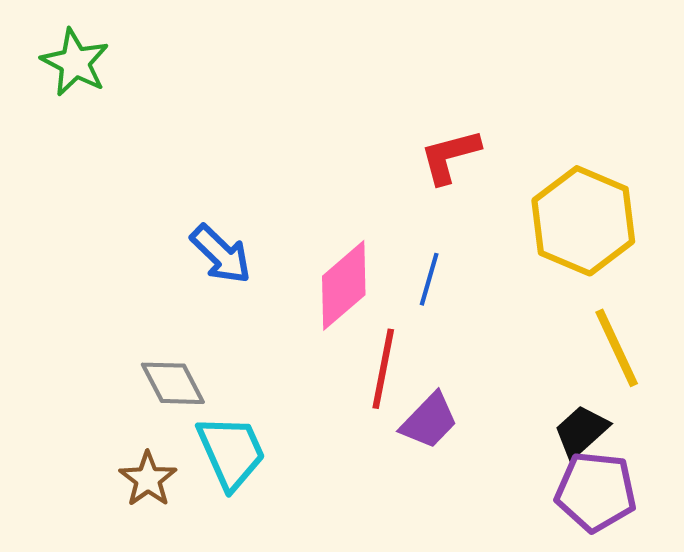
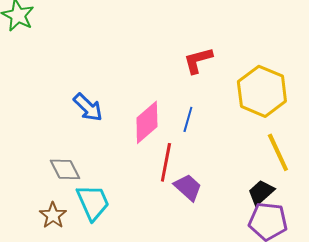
purple trapezoid: (429, 421) -> (188, 187), turned -92

